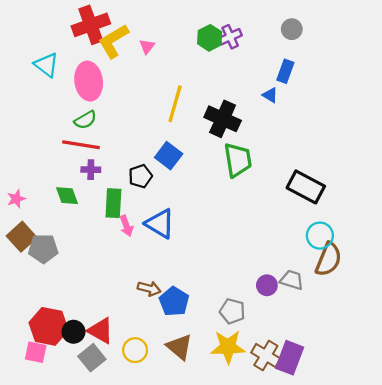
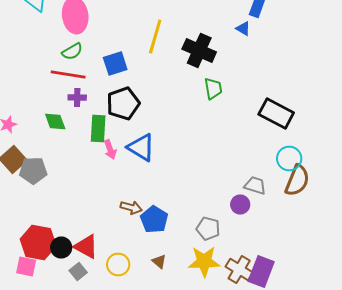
blue square: (169, 156) -> (115, 64), moved, turned 35
green trapezoid: (238, 160) -> (213, 88), size x0.7
black pentagon: (140, 176) -> (123, 104), size x1.5
gray trapezoid: (292, 280) -> (255, 186), moved
brown triangle: (179, 347) -> (159, 262), size x0.6
gray square: (92, 358) -> (78, 272), size x0.7

